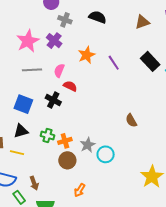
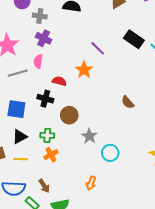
purple cross: (54, 41) -> (44, 38), moved
orange star: (86, 55) -> (84, 70), moved
pink semicircle: (59, 70) -> (38, 61), moved
orange cross: (65, 141) -> (51, 155), moved
cyan circle: (106, 154) -> (110, 153), moved
brown circle: (67, 160) -> (69, 115), moved

